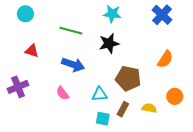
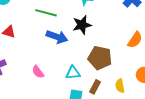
blue arrow: (73, 65) -> (57, 37), moved
yellow semicircle: (149, 108) -> (120, 86), turned -112

